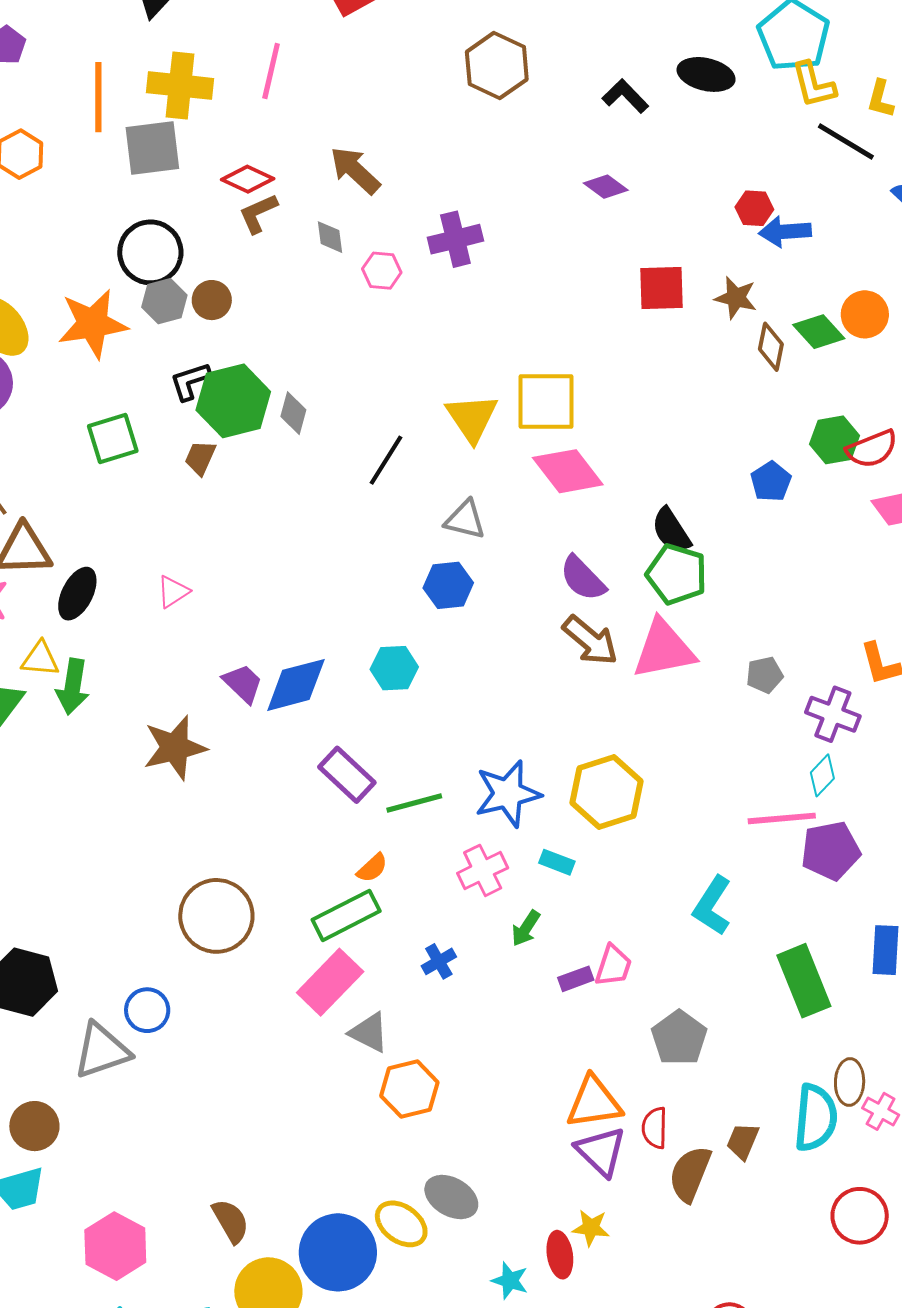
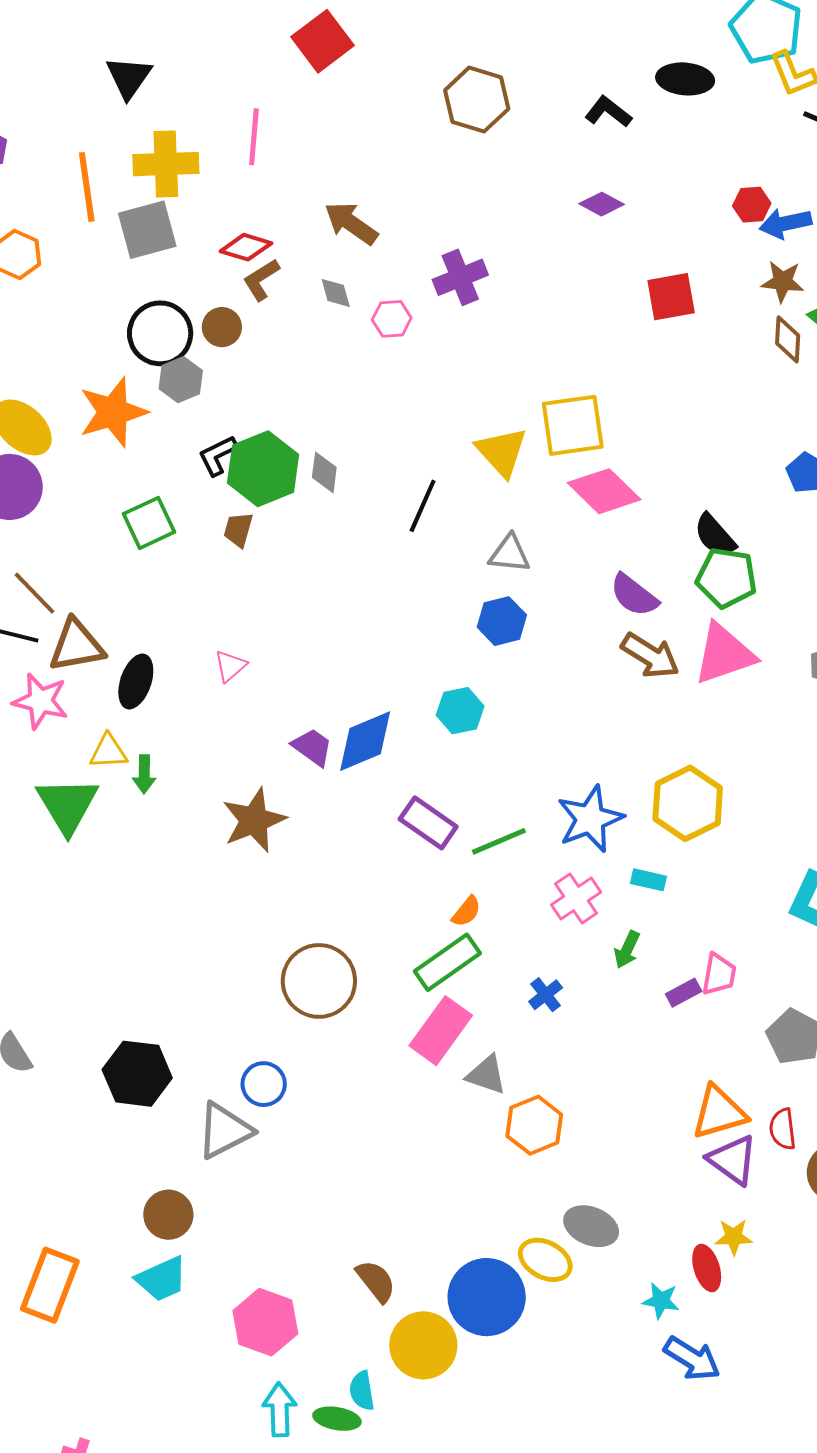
brown star: (736, 298) -> (783, 282), moved
brown circle: (212, 300) -> (222, 327), moved
green arrow: (73, 687) -> (144, 774), size x0.7

